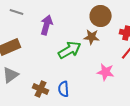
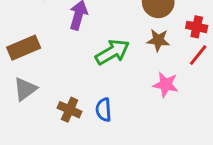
brown star: (92, 37) -> (158, 40), moved

